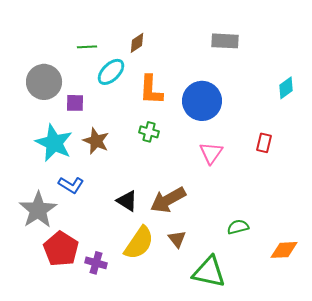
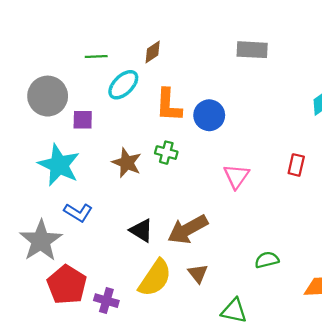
blue circle: (202, 101) -> (209, 115), moved, size x0.7
brown star: (96, 141) -> (127, 163), moved
green triangle: (209, 272) -> (234, 311), size x0.7

